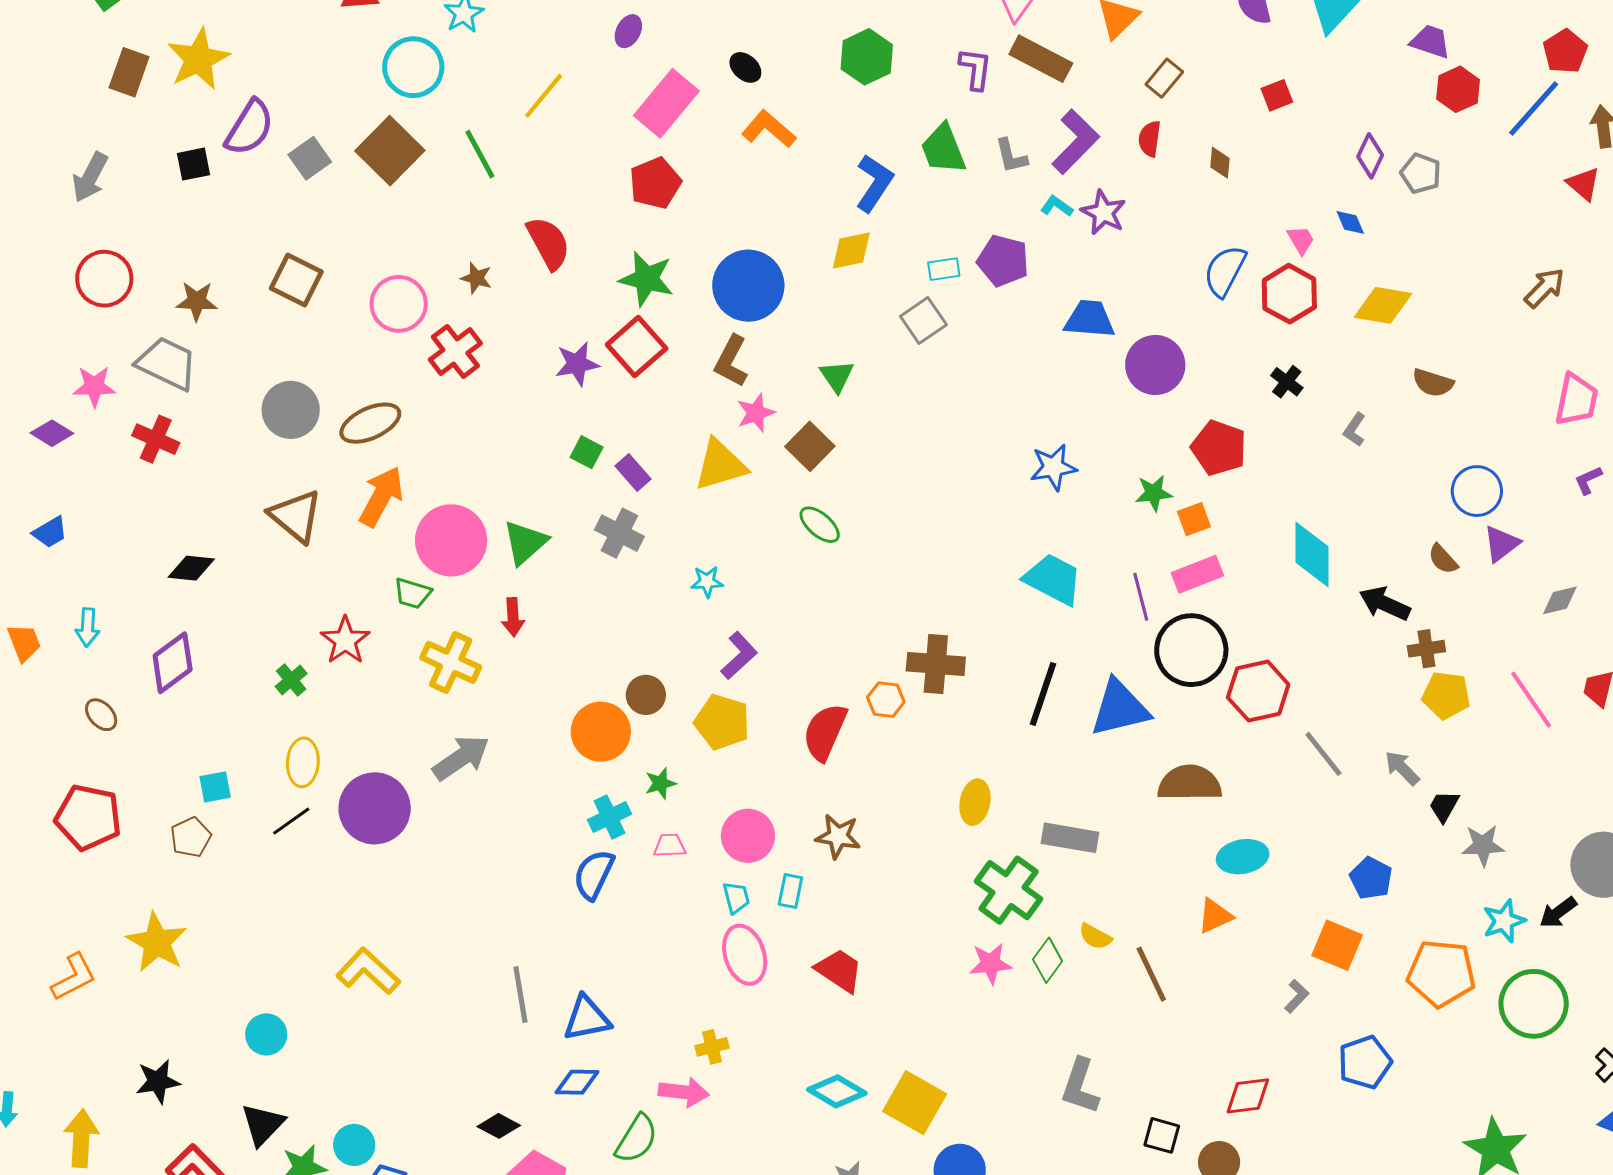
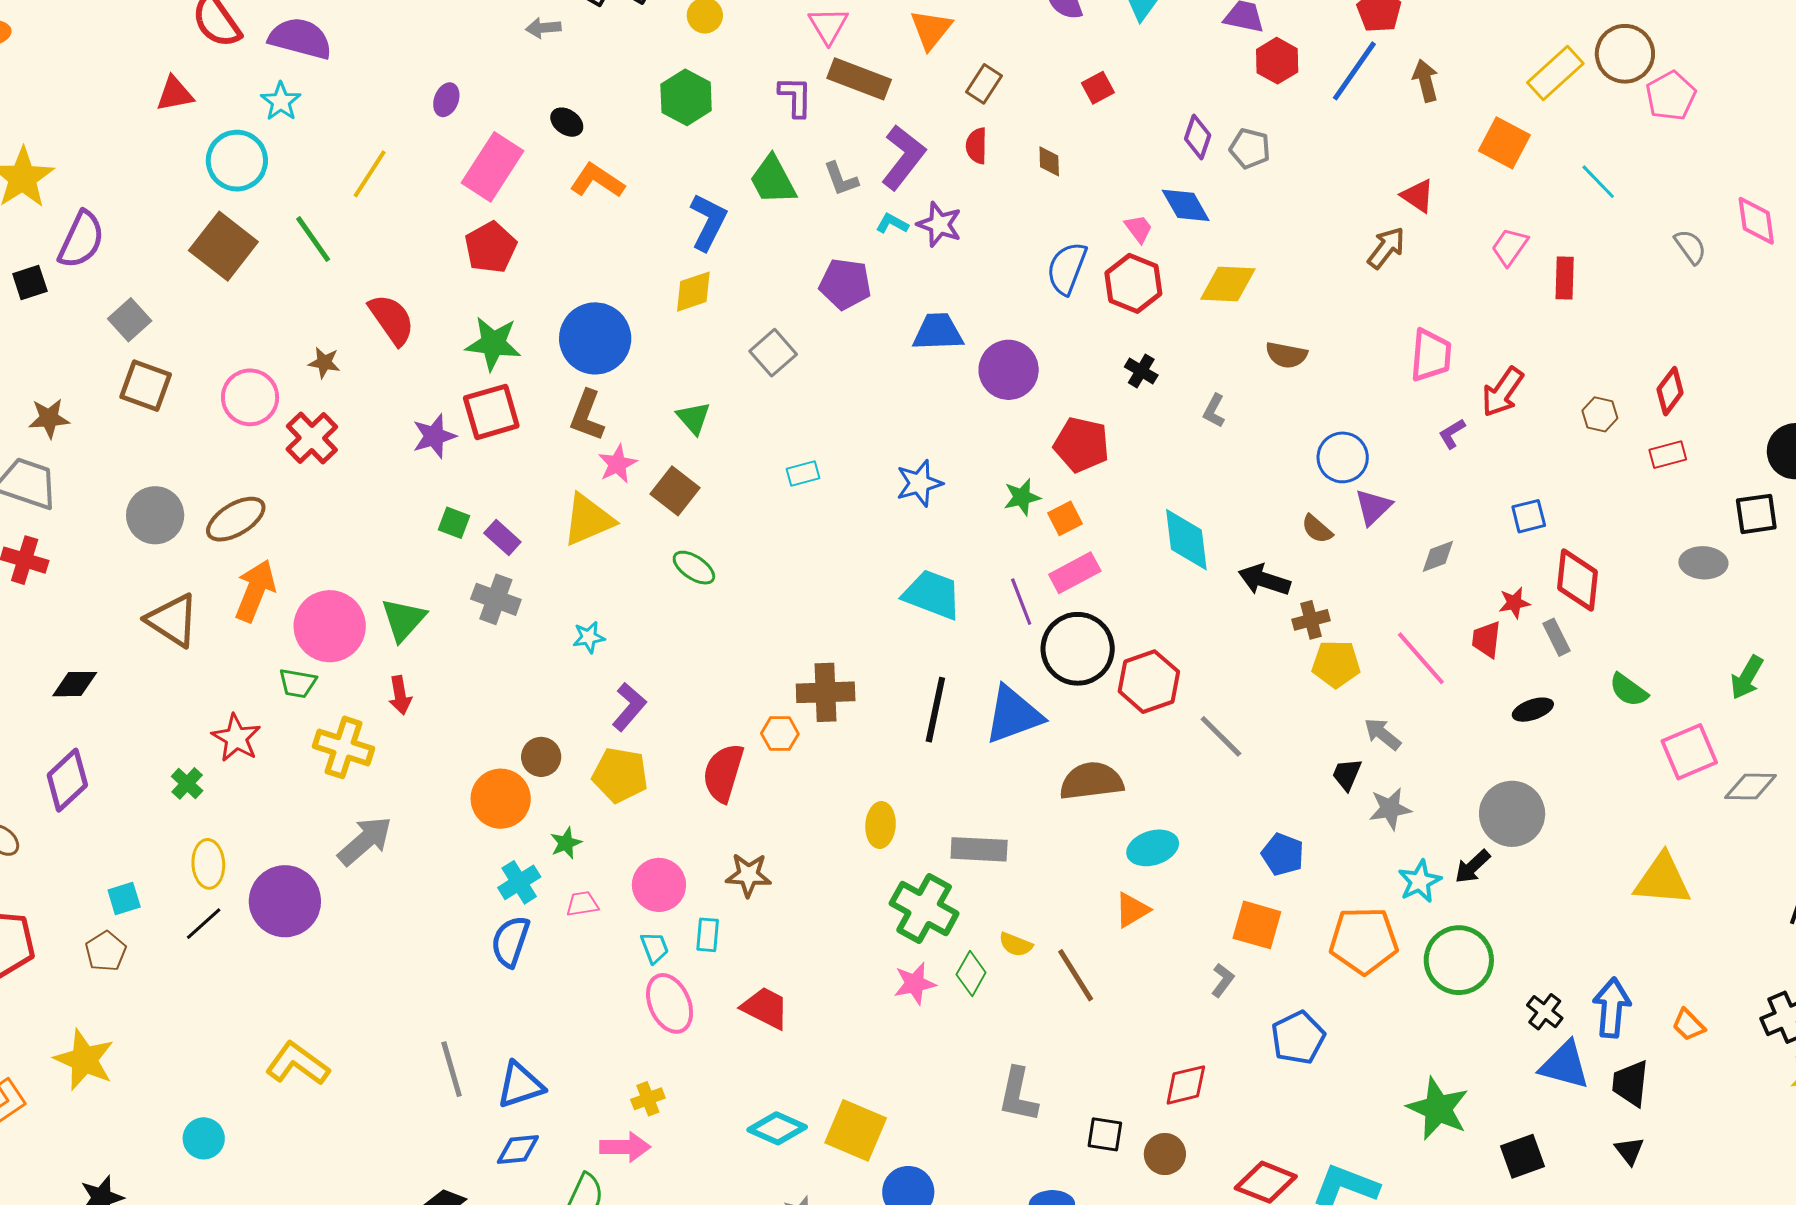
gray square: (310, 158) -> (130, 320), moved
red triangle: (1583, 184) -> (1418, 196), moved
blue diamond: (1350, 222) -> (1186, 205), size x1.6
cyan rectangle: (944, 269) -> (803, 473), moved
red square: (637, 347) -> (491, 412), turned 32
gray arrow: (1402, 768) -> (1382, 734), moved

